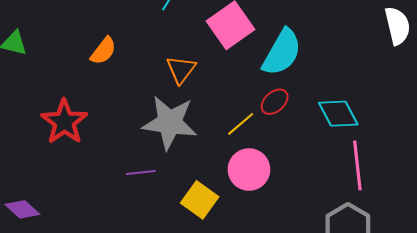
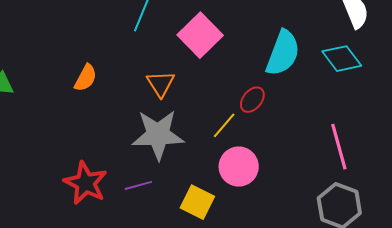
cyan semicircle: (282, 52) -> (283, 53), moved
cyan diamond: (338, 114) -> (342, 59), moved
red star: (64, 122) -> (85, 183), moved

